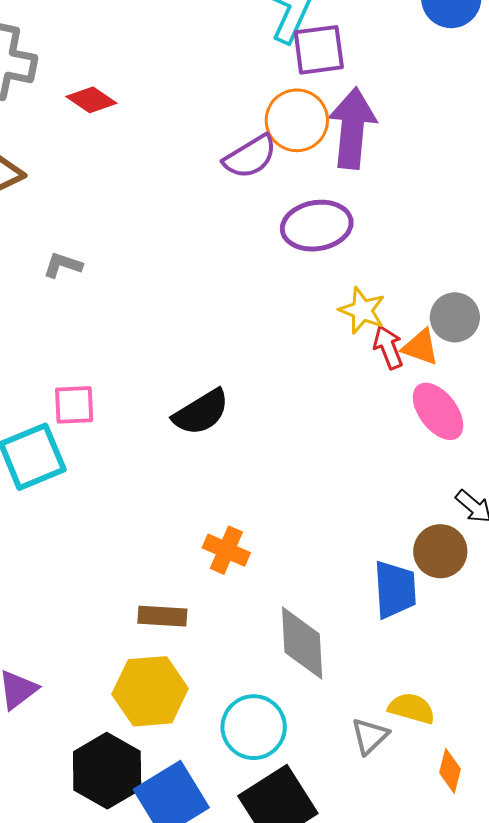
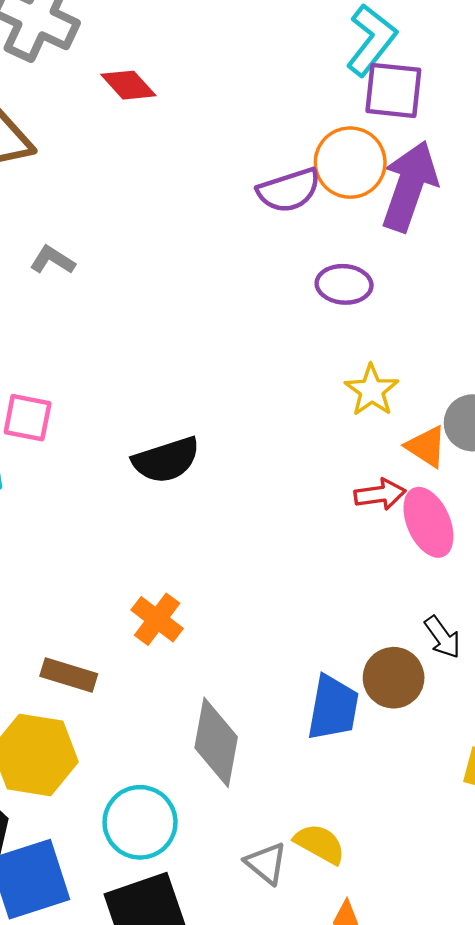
purple ellipse: (317, 226) -> (344, 284), size x0.7
red arrow: (388, 347) -> (380, 494), moved, turned 90
gray triangle: (370, 736) -> (266, 863), turned -51

